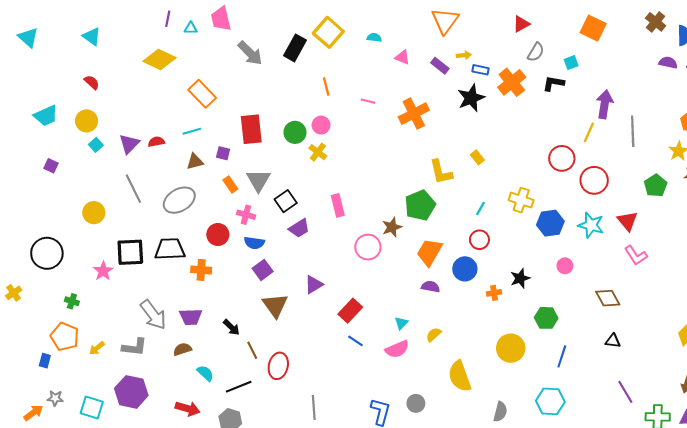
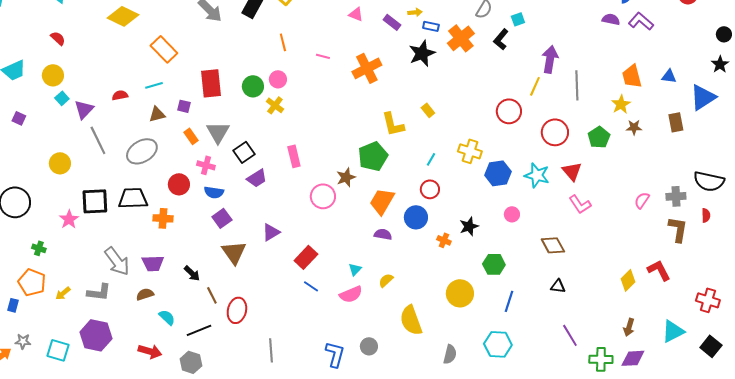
black L-shape: (553, 83) -> (501, 39), turned -60
purple triangle: (129, 144) -> (84, 109), moved
red circle: (594, 180) -> (555, 132), moved
orange cross: (494, 293) -> (444, 240), turned 32

